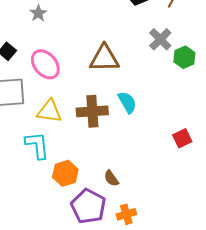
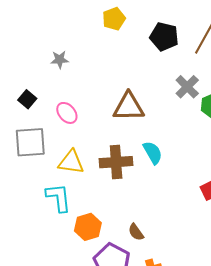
gray star: (38, 13) -> (60, 60), turned 30
pink ellipse: (45, 64) -> (67, 113), size x0.7

